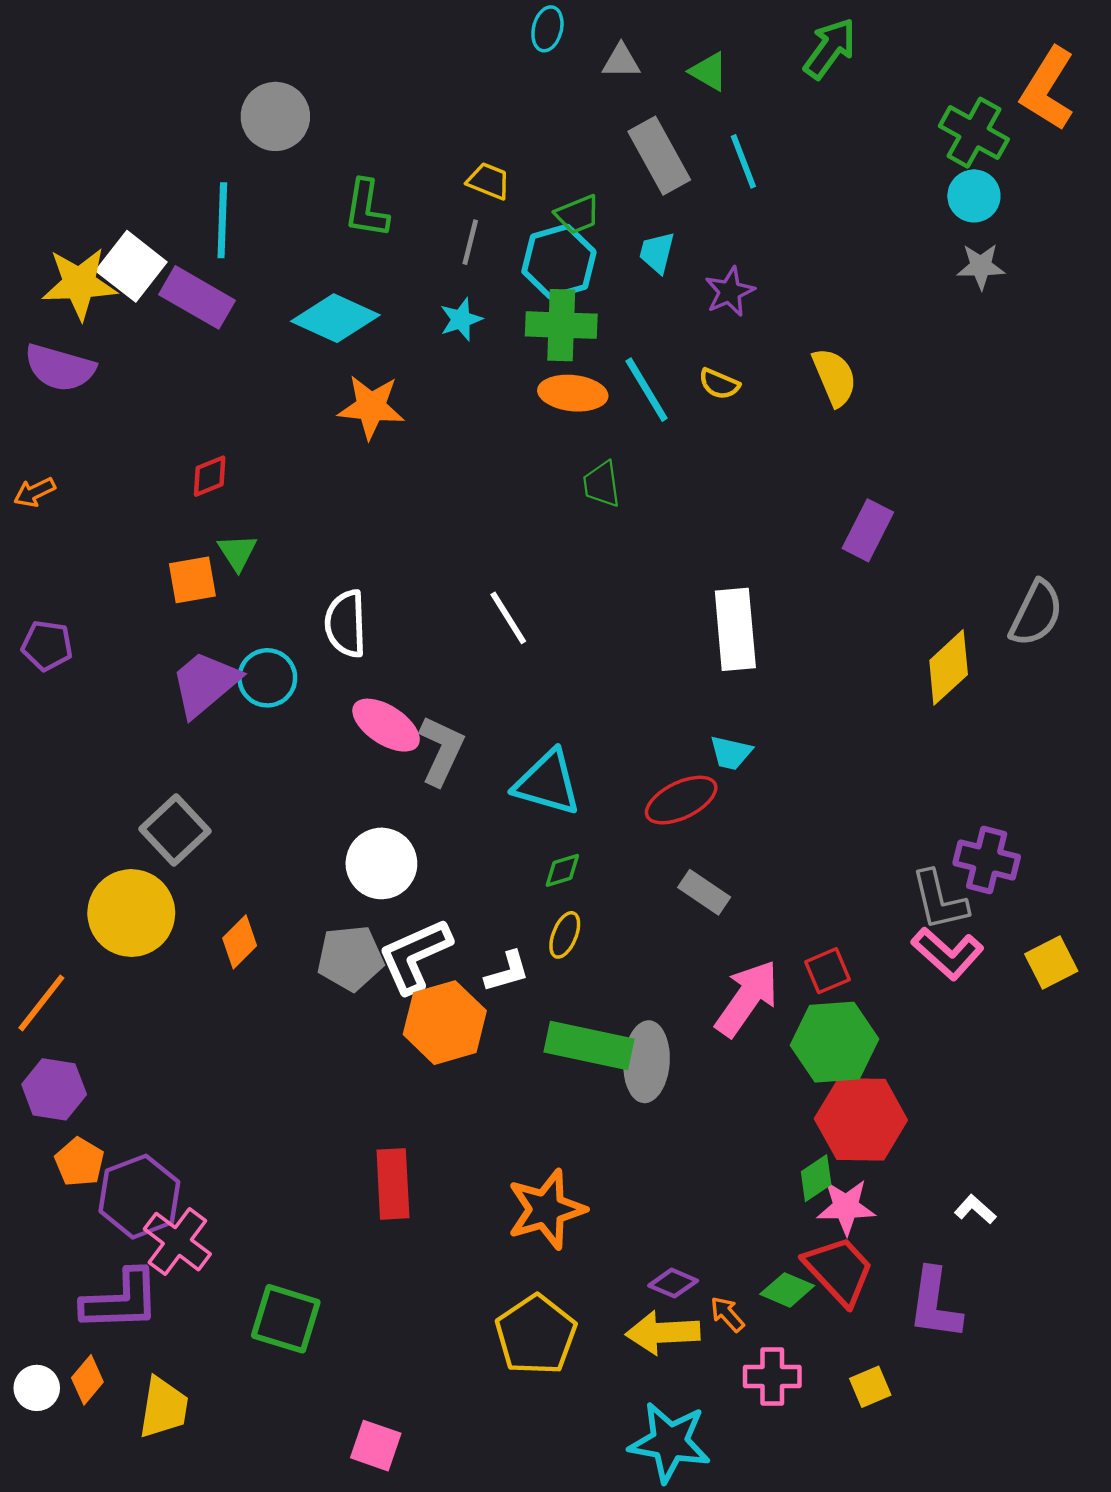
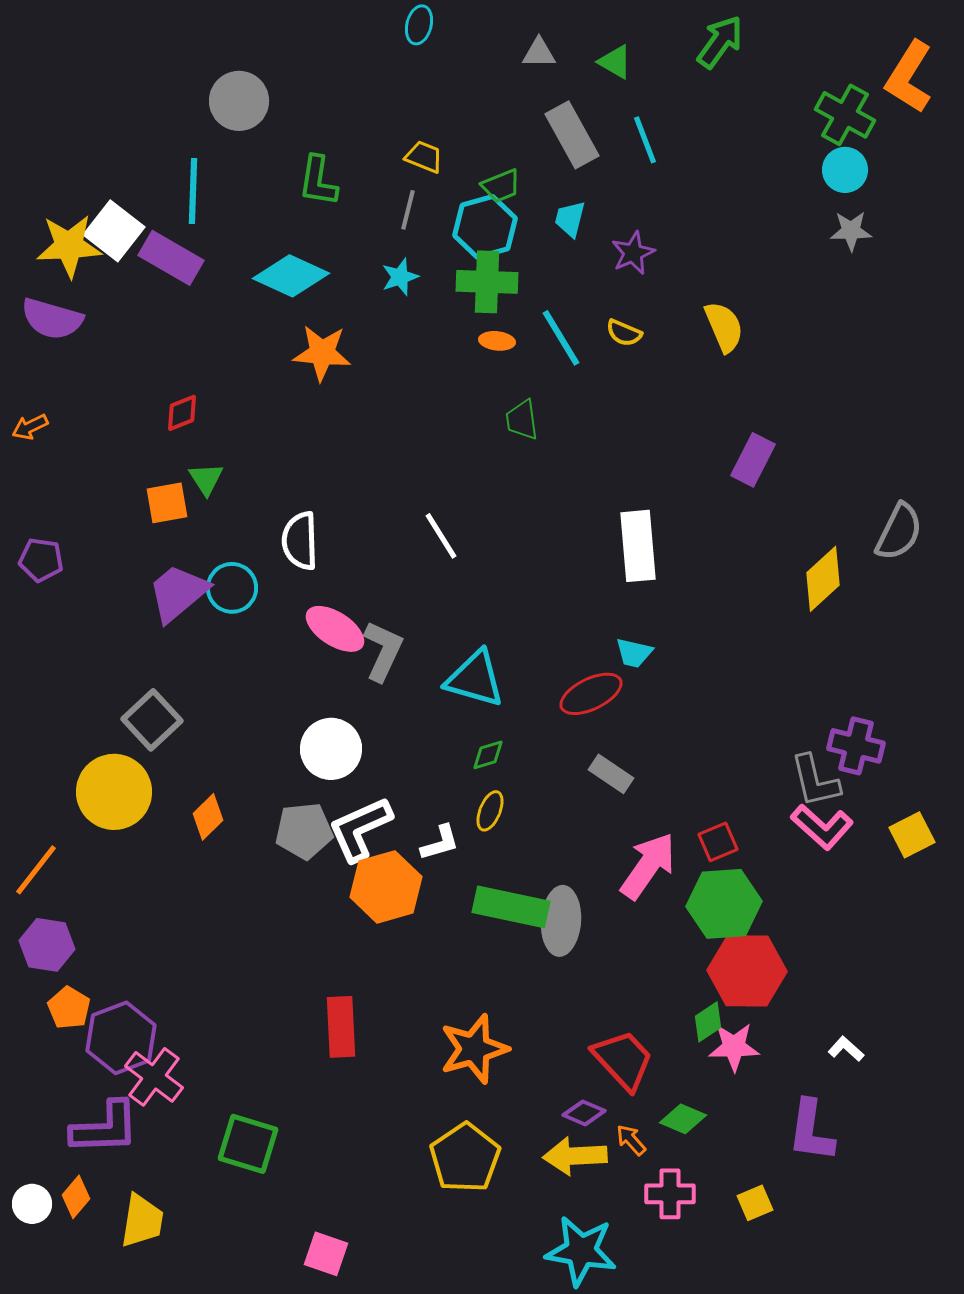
cyan ellipse: (547, 29) -> (419, 25), moved
orange ellipse: (573, 393) -> (497, 341), size x0.6
red trapezoid: (839, 1270) -> (623, 1060), moved

